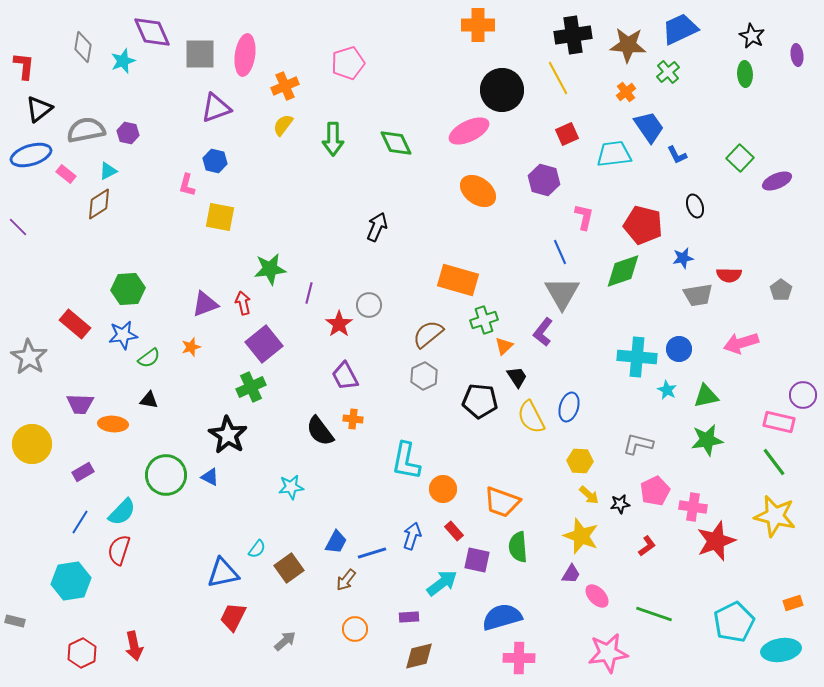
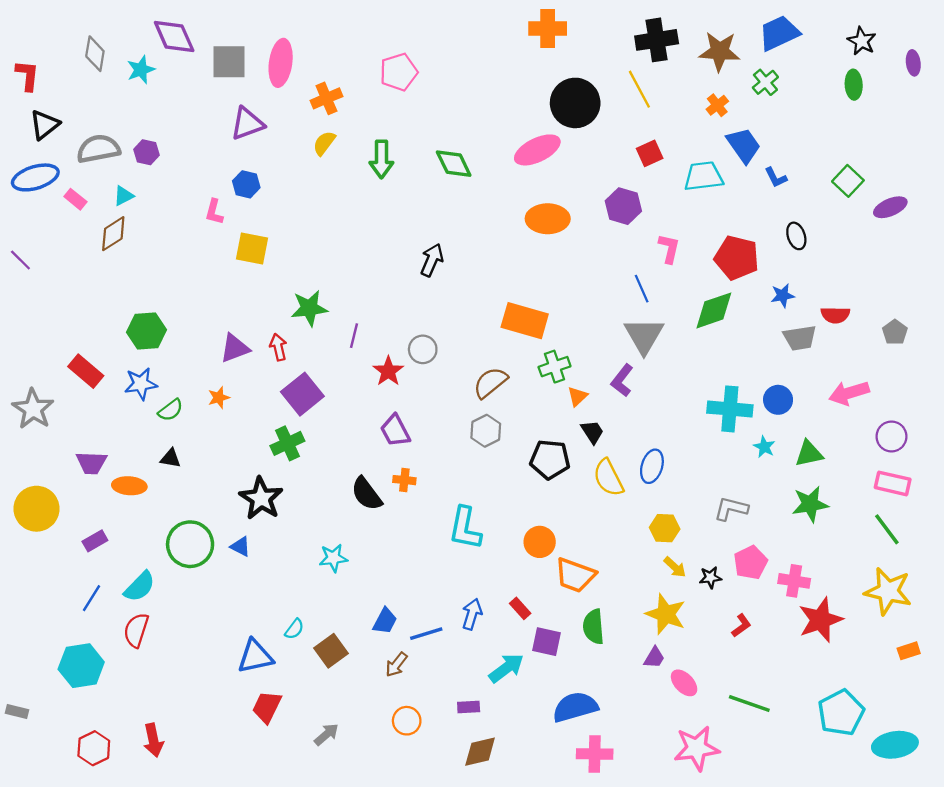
orange ellipse: (478, 191) -> (548, 219), turned -36
purple circle: (803, 395) -> (891, 436), moved
orange circle: (443, 489) -> (540, 542), moved
orange rectangle: (793, 603) -> (909, 651), moved

